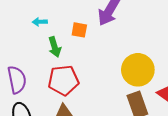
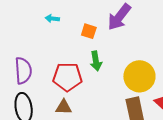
green arrow: (55, 47) -> (96, 61), moved

